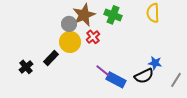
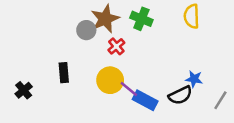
yellow circle: (70, 42) -> (110, 80), moved
black rectangle: (51, 58) -> (64, 73), turned -49
black cross: (26, 67) -> (24, 90), moved

